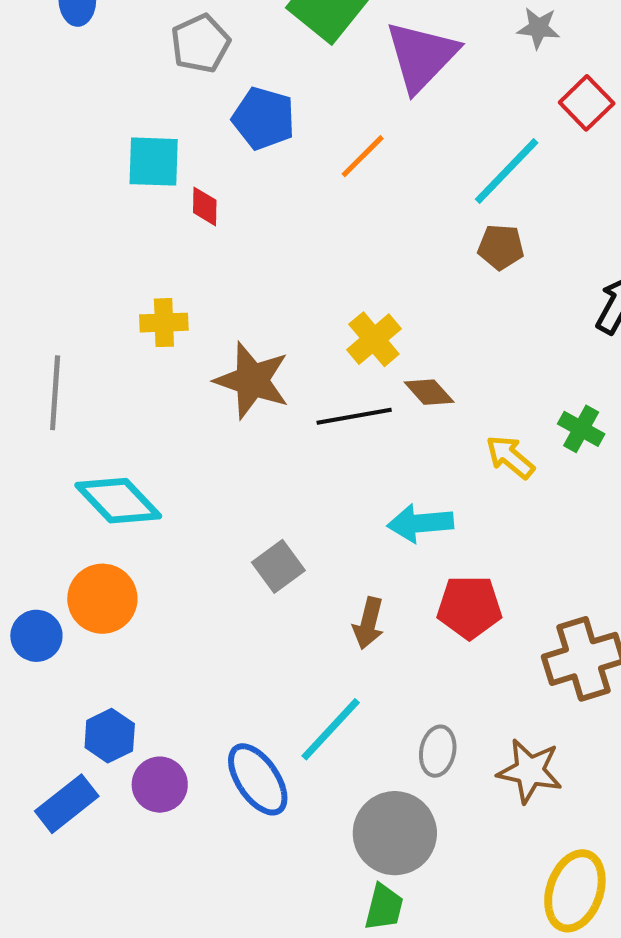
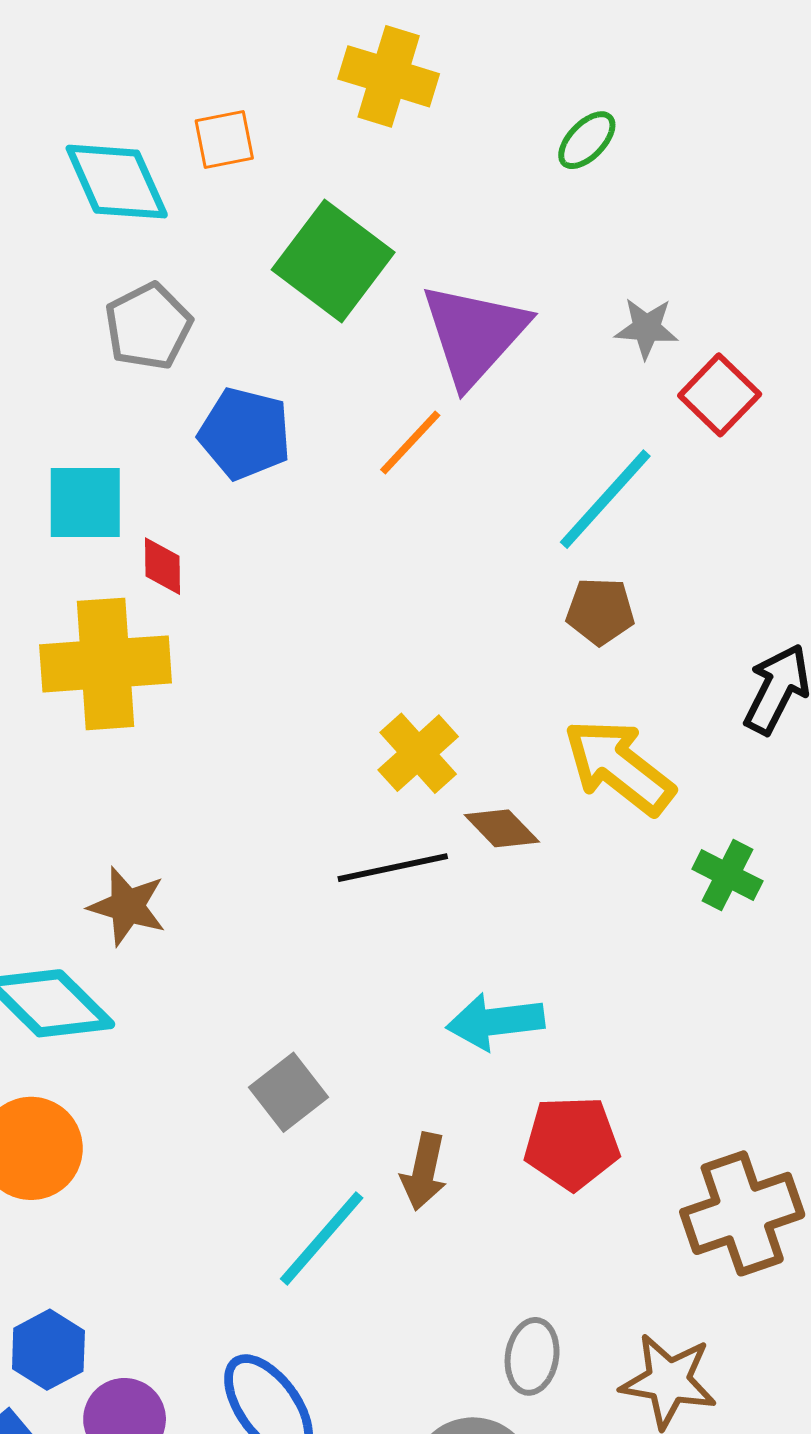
gray star: (538, 28) -> (646, 328), moved
orange line: (363, 156) -> (410, 443), moved
yellow cross: (164, 323) -> (106, 664), moved, size x1.8
brown star: (252, 380) -> (127, 906), moved, size x0.7
yellow arrow: (510, 457) -> (619, 767), moved, size x1.5
cyan line: (331, 729) -> (322, 1238), moved

